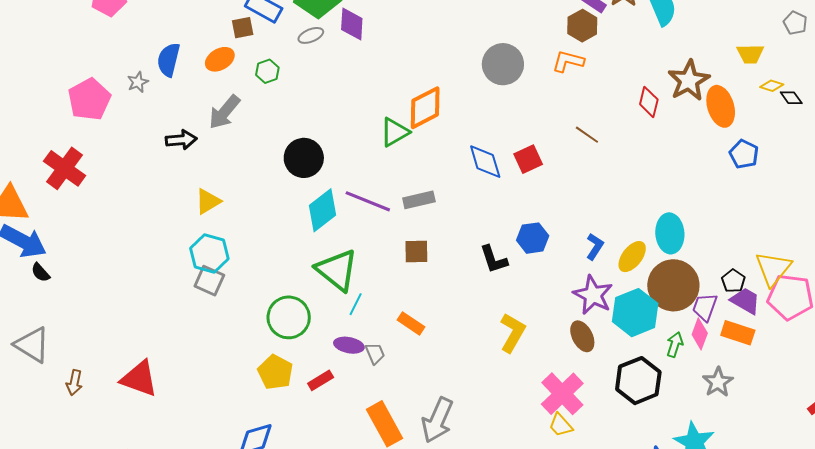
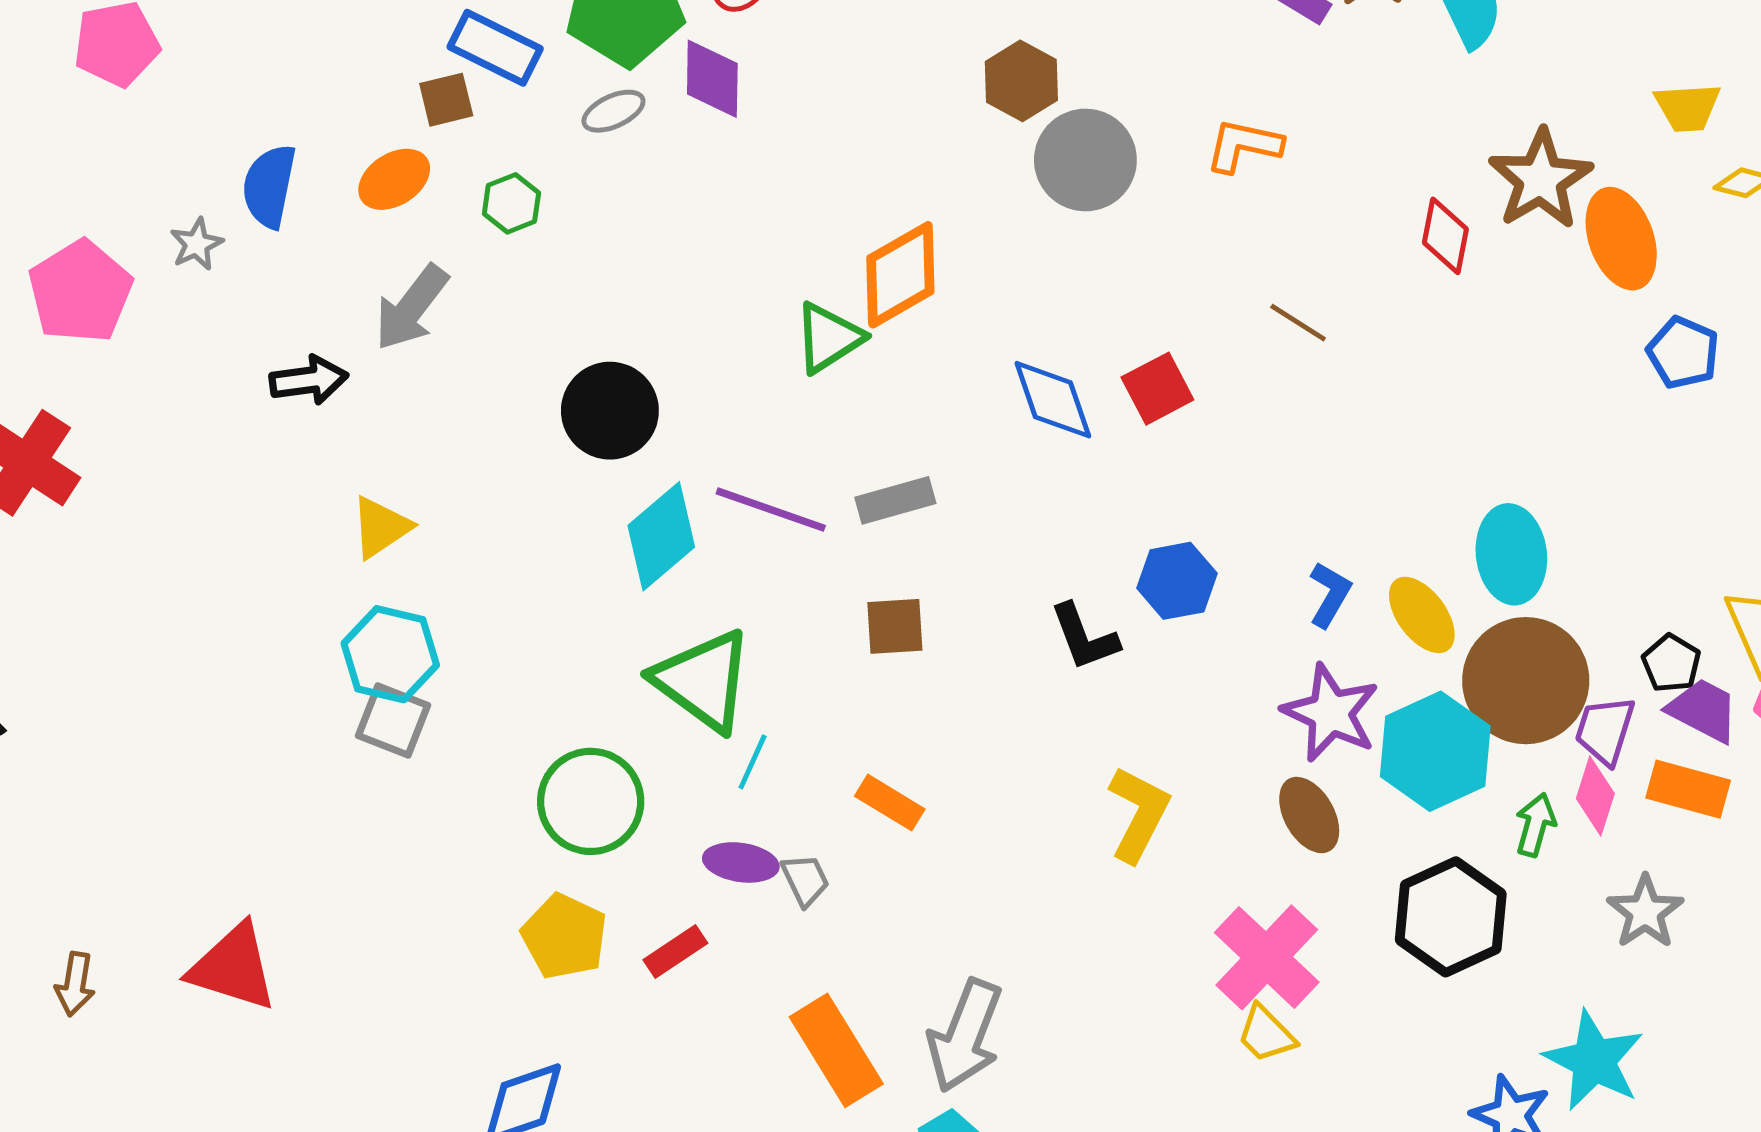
brown hexagon: (582, 26) -> (1021, 81), moved
yellow ellipse: (632, 257) -> (1422, 615), turned -72

